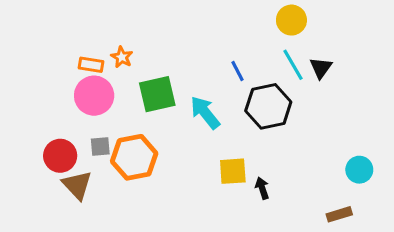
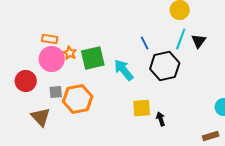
orange star: (122, 57) -> (70, 53), moved
cyan line: (293, 65) -> (181, 39), turned 50
red circle: (60, 156) -> (26, 81), moved

